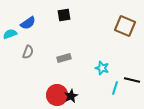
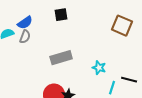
gray semicircle: (28, 52) -> (25, 37), moved
gray rectangle: (64, 58) -> (61, 58), size x1.5

